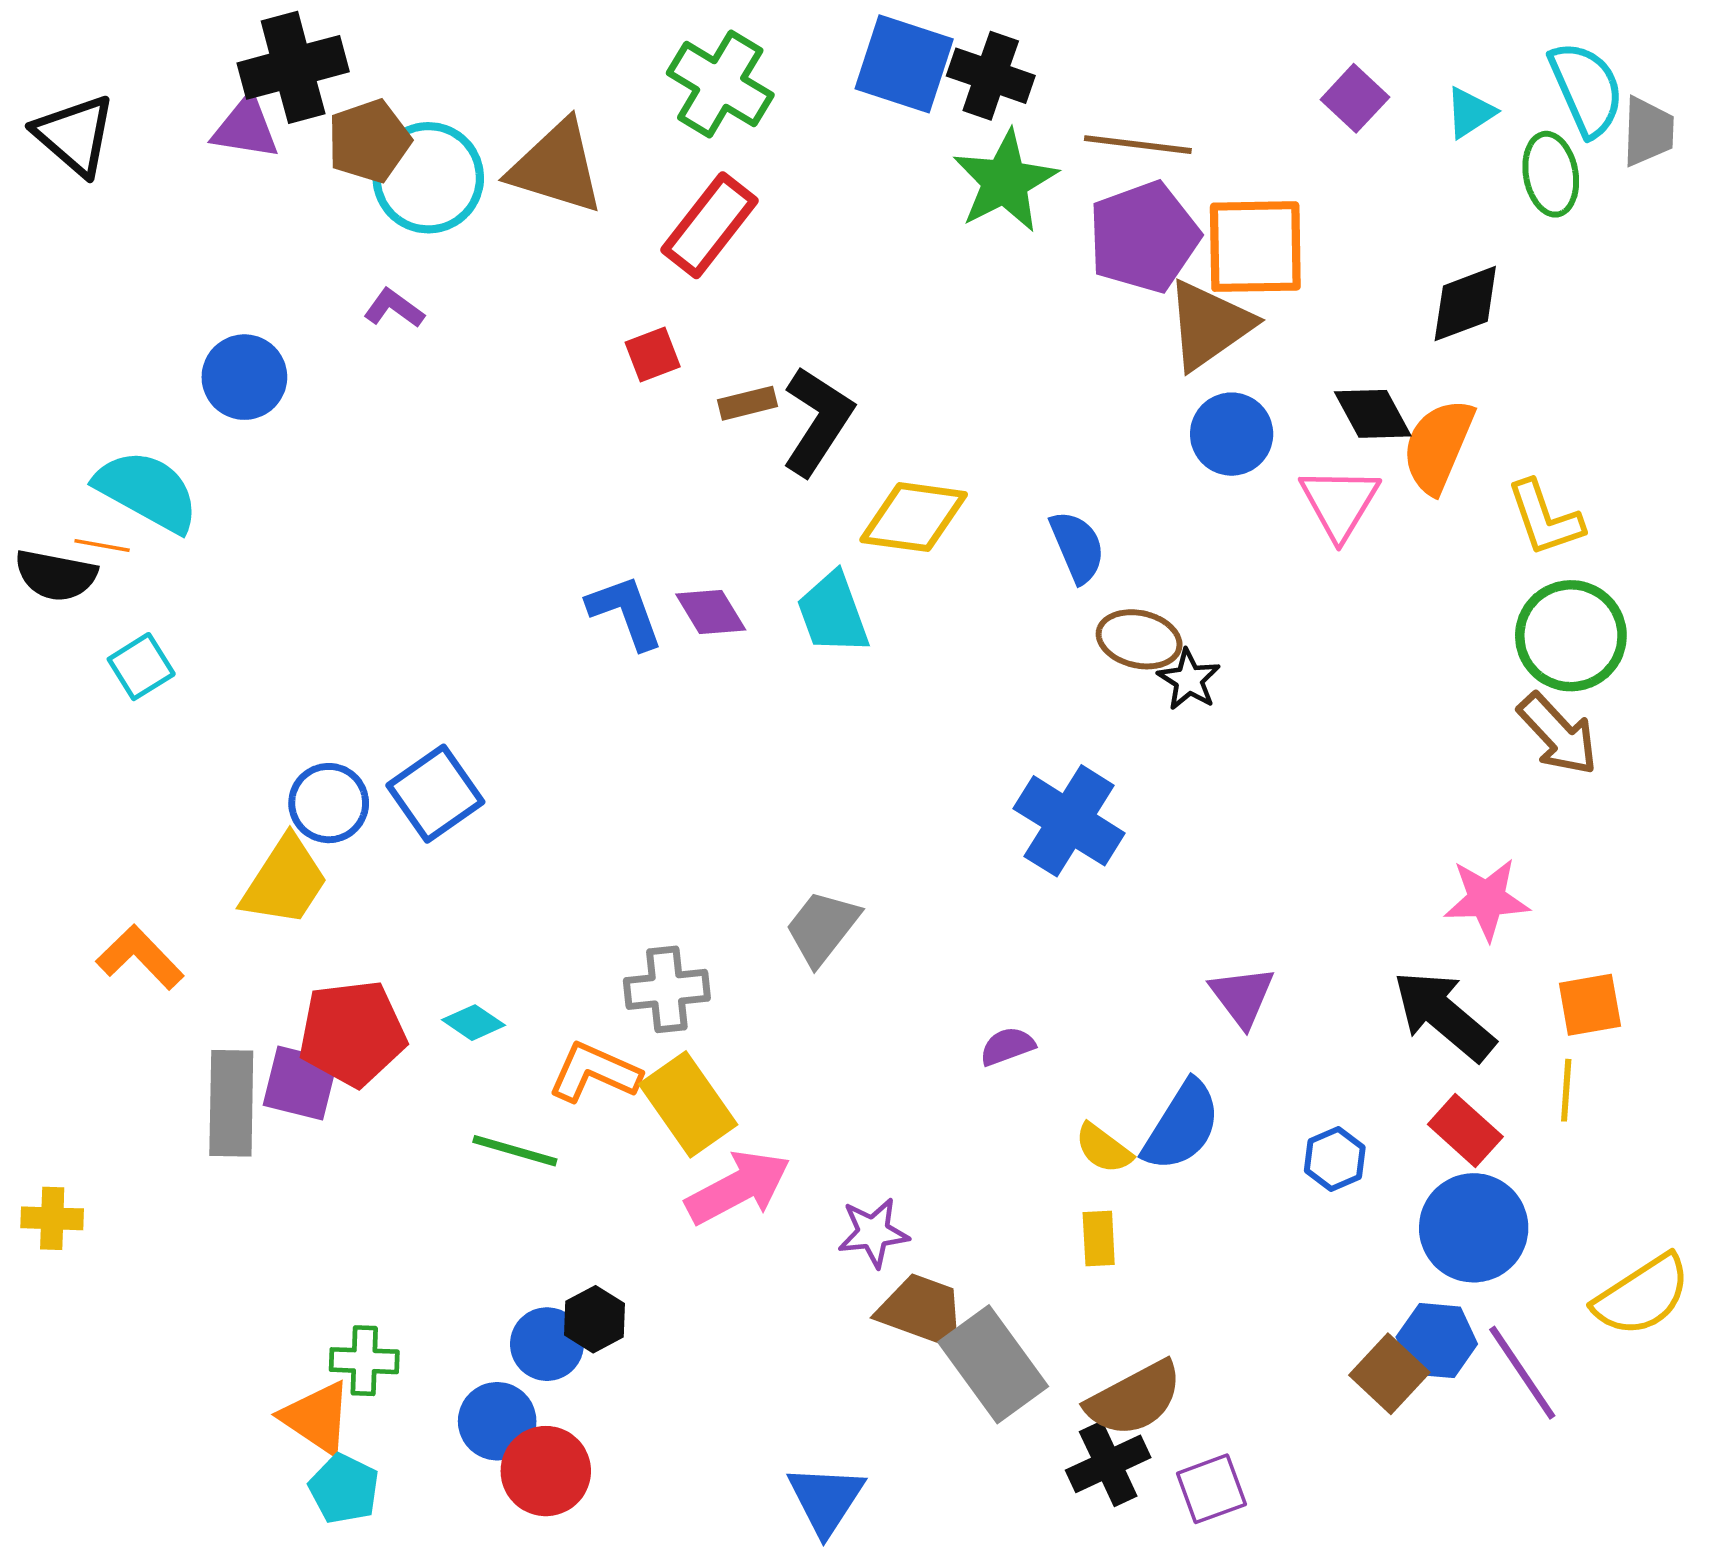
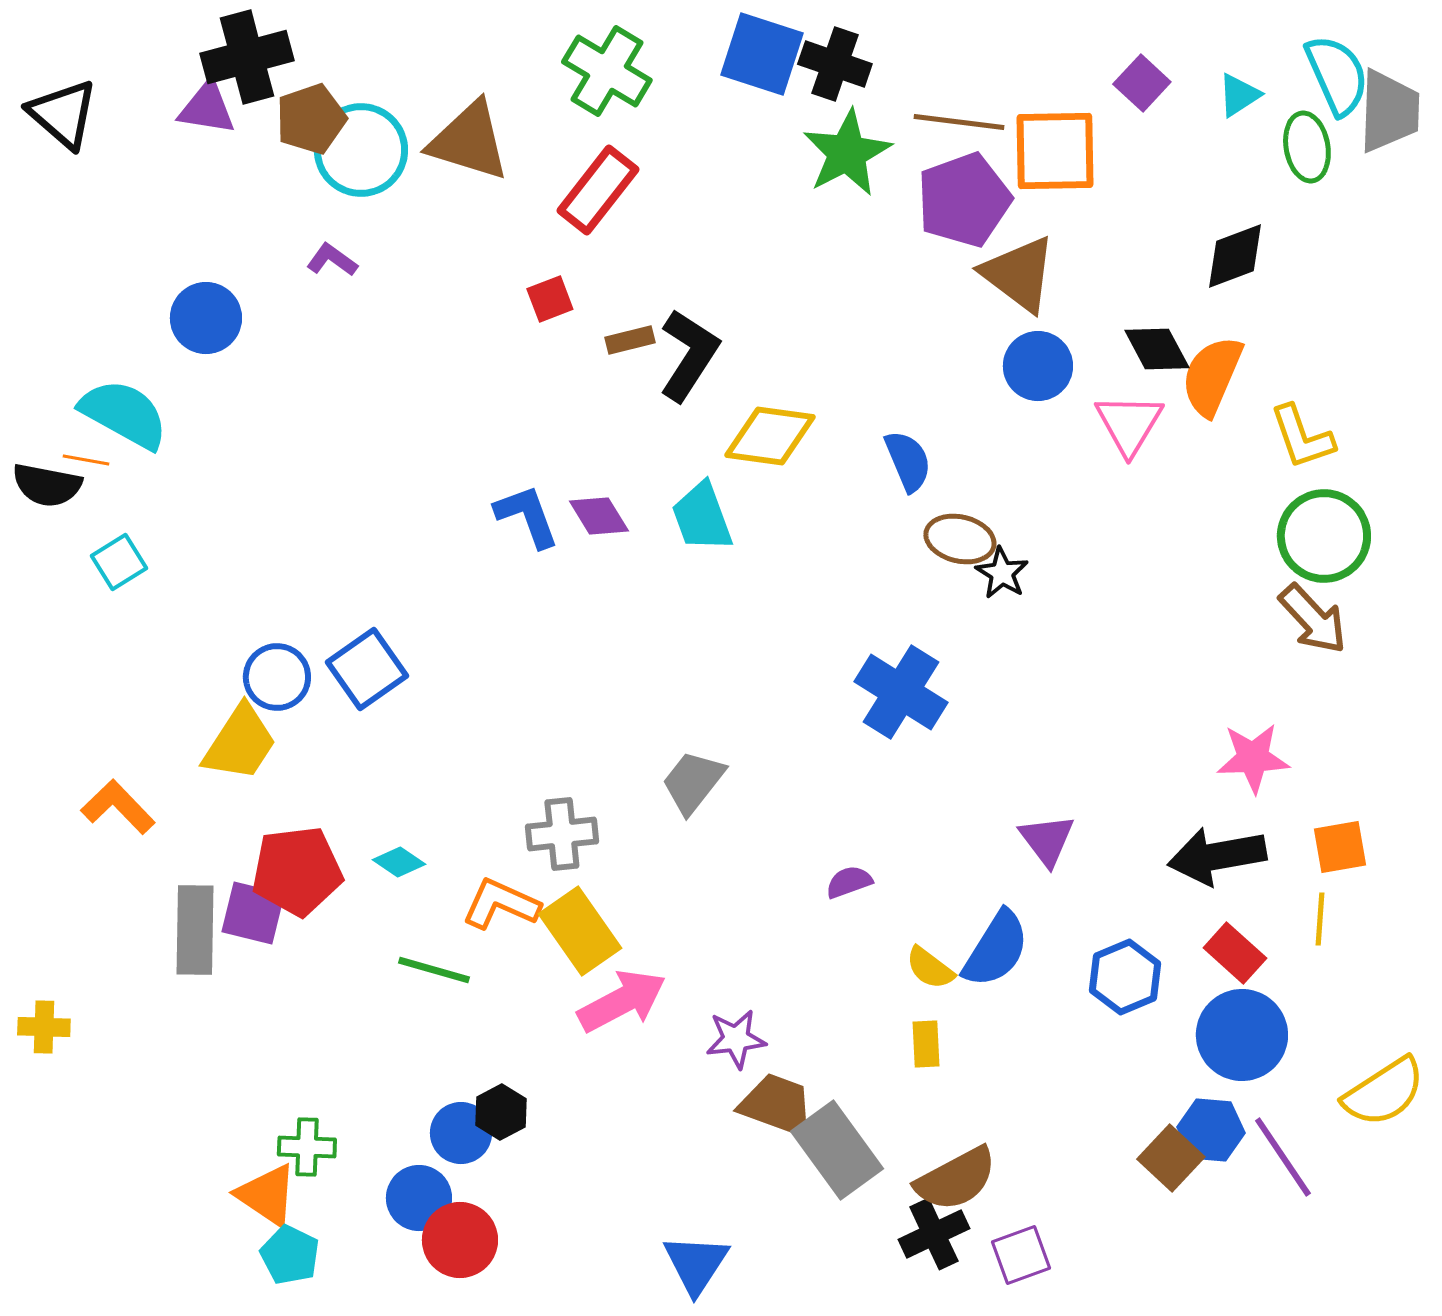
gray trapezoid: (1648, 131) -> (1389, 111), size x1.4
orange square: (1255, 247) -> (1055, 151), moved
brown triangle: (1209, 325) -> (1019, 274), turned -48
black arrow: (1444, 1015) -> (1217, 856), turned -50
blue hexagon: (1335, 1159) -> (1125, 977), size x1.4

